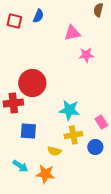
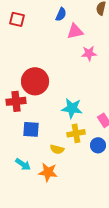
blue semicircle: (38, 16) -> (61, 14), moved

